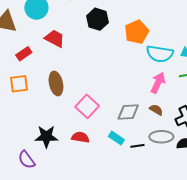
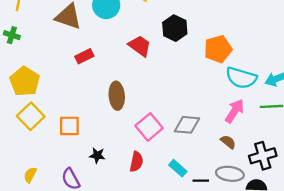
red trapezoid: (55, 38) -> (140, 46), moved
orange square: (19, 84) -> (69, 126), moved
gray diamond: (128, 112) -> (187, 125), moved
black star: (46, 137) -> (97, 155), size x0.6
red semicircle: (80, 137) -> (136, 162), turned 84

